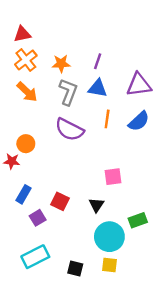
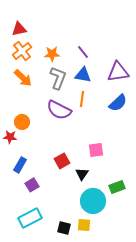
purple line: (98, 61) -> (83, 52), turned -56
orange line: (107, 119) -> (82, 99), moved
red square: (60, 201) -> (62, 161), moved, turned 35
yellow square: (109, 265) -> (84, 225), moved

